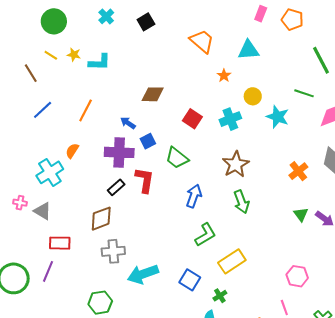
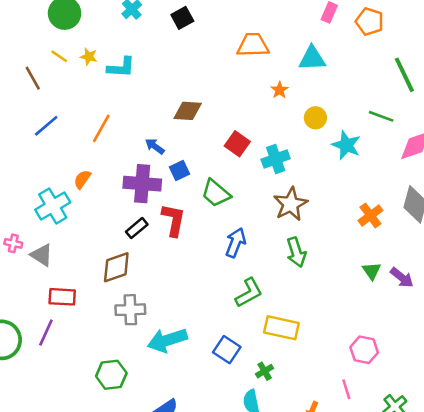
orange trapezoid: (202, 41) -> (253, 45), turned -44
cyan cross: (230, 119) -> (276, 159), moved
yellow rectangle: (232, 261) -> (281, 328), turned 44

